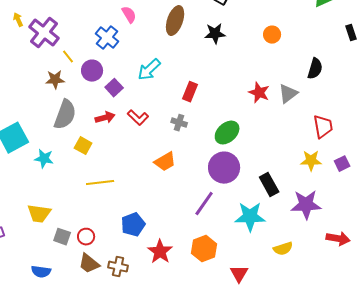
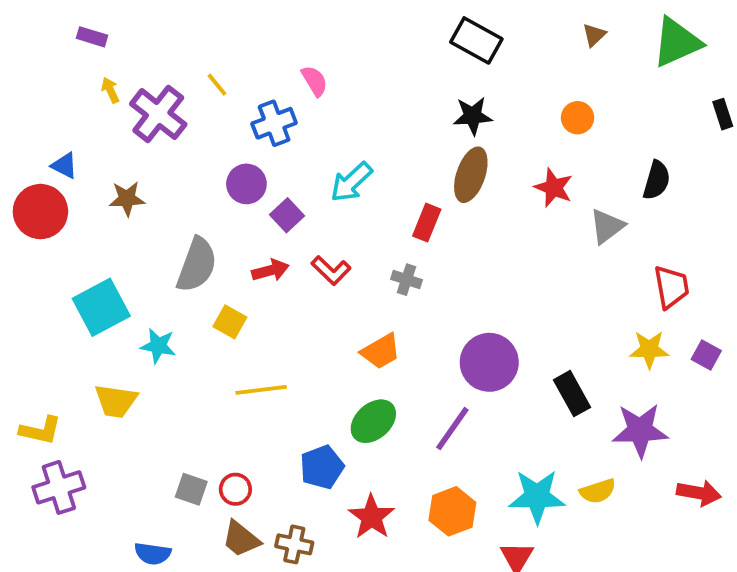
brown ellipse: (175, 21) -> (471, 175), moved
blue cross: (107, 38) -> (274, 123), turned 30
yellow line: (68, 57) -> (217, 85), moved
brown star: (55, 80) -> (127, 199), moved
red star: (259, 93) -> (554, 188), moved
green ellipse: (227, 133) -> (373, 421), moved
purple square: (342, 164) -> (706, 355), turned -35
yellow trapezoid: (39, 214) -> (116, 401), moved
cyan star: (250, 217) -> (537, 497), moved
yellow semicircle: (283, 249) -> (598, 491), moved

